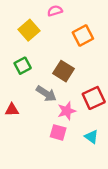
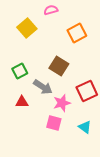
green square: (23, 66) -> (20, 71), moved
red triangle: (12, 110) -> (22, 102), moved

